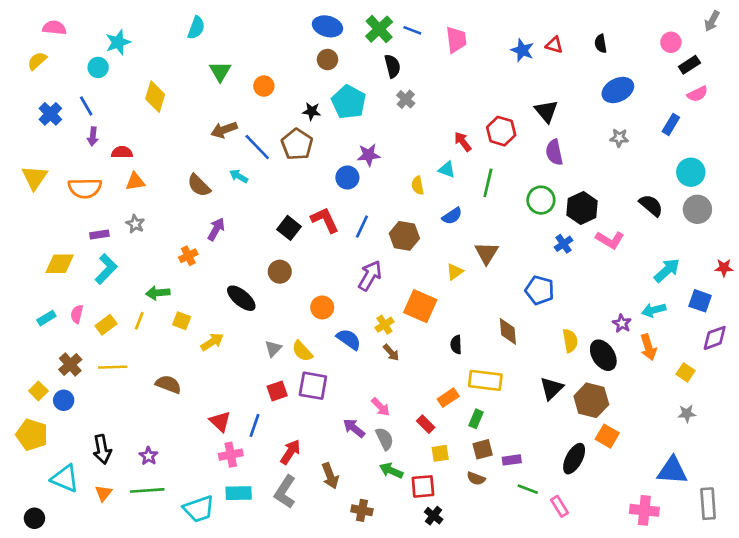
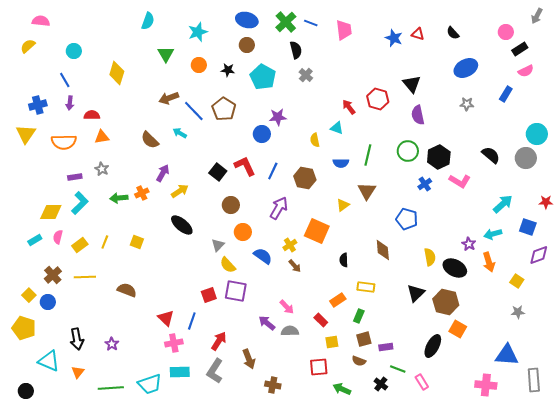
cyan star: (118, 42) -> (198, 32), moved
black semicircle: (601, 44) -> (453, 33), turned -32
black star: (312, 111) -> (228, 70), moved
blue cross: (50, 114) -> (38, 105), moved, turned 30
cyan circle: (691, 172) -> (537, 134), moved
green line: (488, 183) -> (368, 155), moved
blue semicircle: (452, 216) -> (341, 163), turned 35
yellow diamond: (60, 264) -> (51, 212), moved
brown circle: (280, 272) -> (231, 205), moved
green arrow: (158, 293) -> (119, 198), moved
yellow arrow: (212, 342) -> (180, 191), moved
gray triangle: (273, 349) -> (218, 245), moved
black ellipse: (603, 355) -> (455, 268), turned -30
yellow rectangle: (485, 380) -> (366, 287), size x0.7
gray semicircle: (385, 439) -> (290, 331), turned -66
green arrow: (391, 471) -> (342, 389), moved
green line: (147, 490) -> (111, 388), moved
black cross: (434, 516) -> (381, 384), moved

